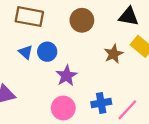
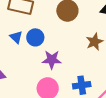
purple star: (66, 76) -> (52, 60), turned 30

